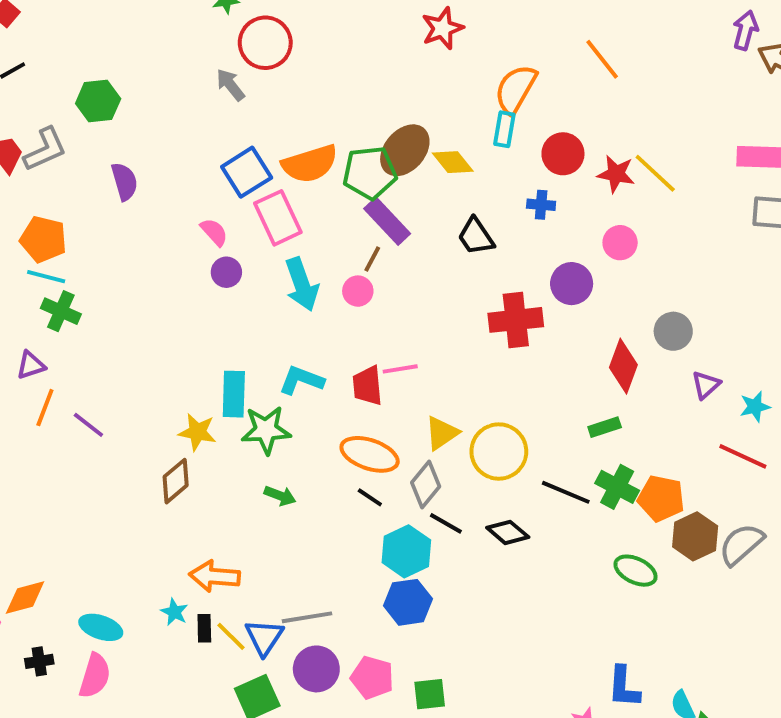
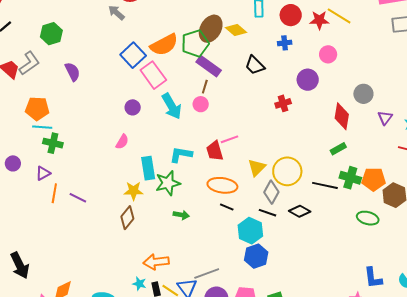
pink semicircle: (214, 232) -> (122, 142), moved, turned 84
red cross: (516, 320) -> (283, 103), size x0.6
gray diamond: (426, 484) -> (271, 192), moved

